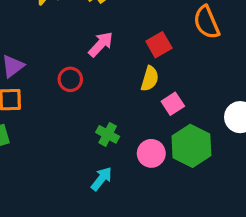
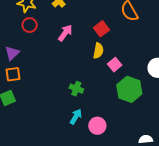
red circle: (70, 79) -> (30, 25), moved
pink circle: (151, 153) -> (97, 126), moved

